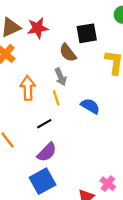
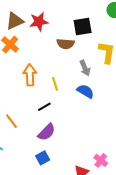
brown semicircle: (68, 53) -> (66, 44), turned -48
gray arrow: (61, 77) -> (85, 68), moved
blue square: (43, 181) -> (43, 158), size x0.6

